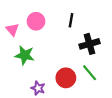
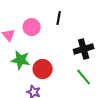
black line: (71, 20) -> (59, 18), moved
red circle: (66, 78) -> (43, 69), moved

